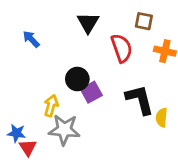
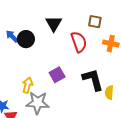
black circle: (77, 79) -> (26, 39), moved

